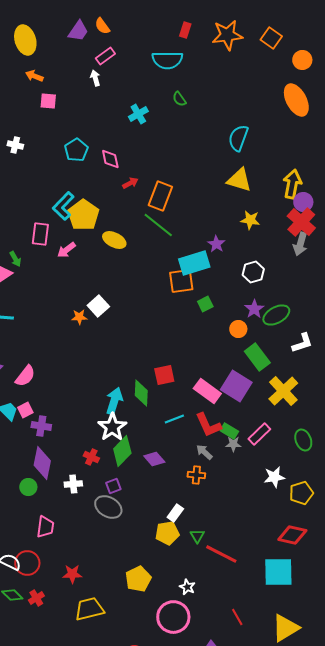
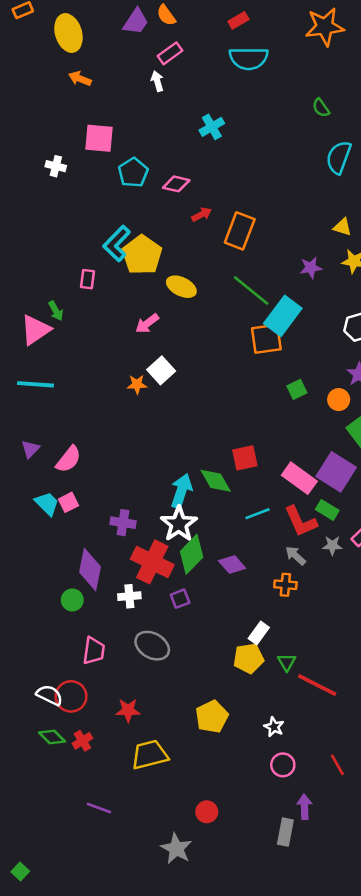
red rectangle: (185, 30) -> (238, 20), moved, turned 42
green semicircle: (179, 99) -> (321, 108), moved
pink square: (48, 101) -> (99, 138), moved, size x1.4
pink diamond: (110, 159) -> (176, 184), turned -65
yellow triangle: (239, 180) -> (342, 227), moved, size x0.6
green line: (158, 225) -> (251, 290), moved
pink rectangle: (40, 234) -> (88, 279), size x0.7
purple star: (216, 244) -> (311, 268), moved, turned 30
pink arrow: (66, 250) -> (147, 323), moved
cyan rectangle: (194, 263) -> (283, 316), turned -36
green square: (205, 304) -> (297, 389), moved
green diamond: (141, 393) -> (216, 481), turned -32
purple cross: (41, 426) -> (123, 523), moved
green rectangle: (229, 431) -> (327, 510), moved
red cross: (91, 457) -> (152, 562), size x2.0
gray ellipse: (108, 507) -> (152, 646), moved
pink circle: (173, 617) -> (283, 765), moved, size x0.6

